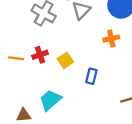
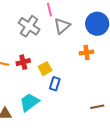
blue rectangle: (91, 76) -> (55, 84), moved

